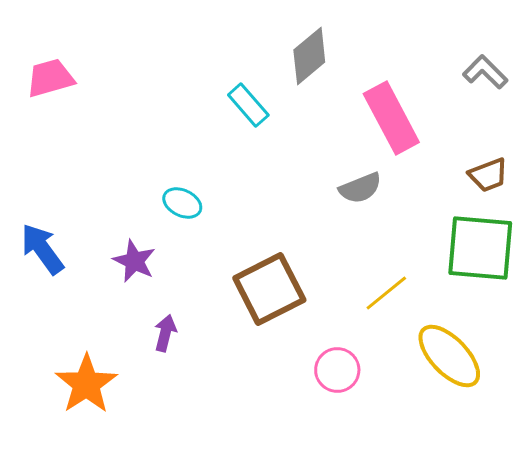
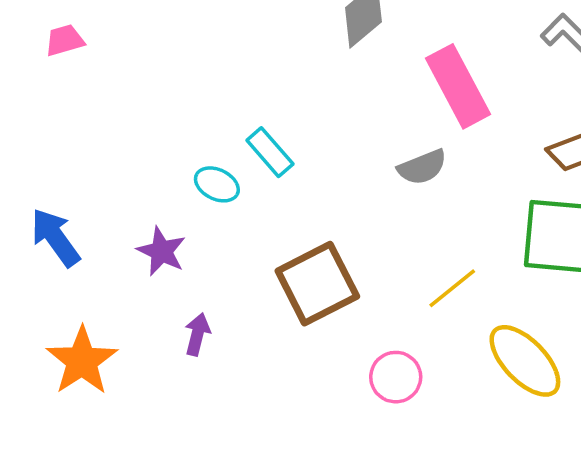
pink trapezoid: (50, 78) -> (65, 40), size x0.7
cyan rectangle: (248, 105) -> (270, 152), moved
orange star: (86, 384) -> (82, 361), moved

